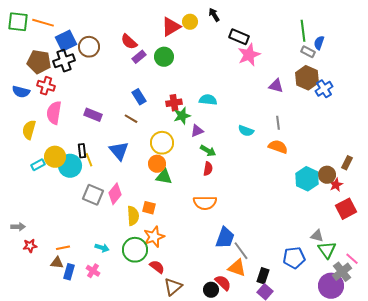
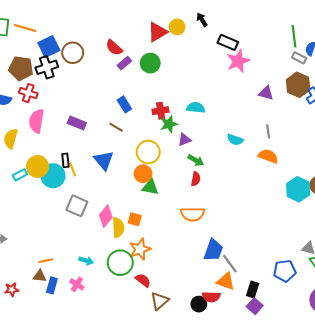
pink diamond: (115, 194) -> (106, 216), moved
red star: (30, 246) -> (12, 290), moved
red semicircle: (223, 283) -> (211, 297), turned 138

